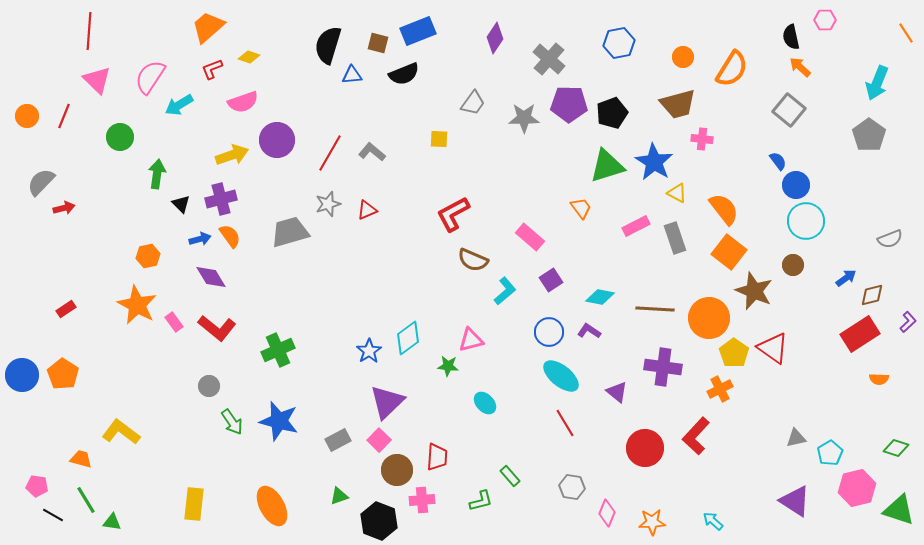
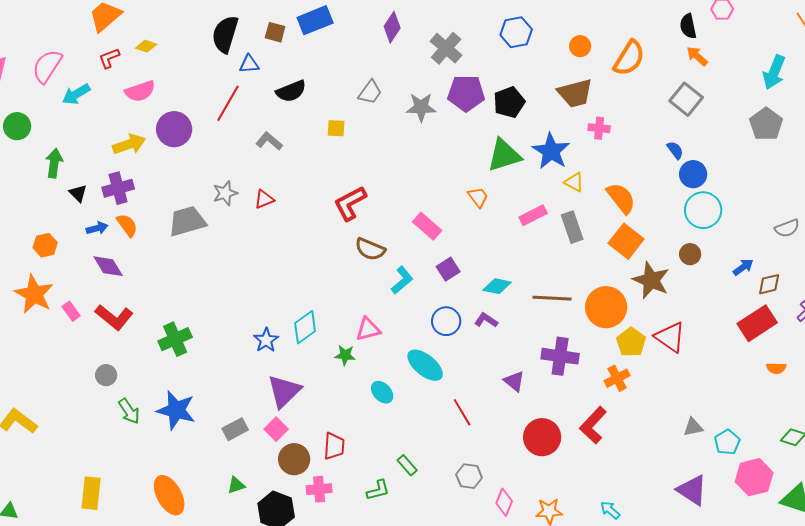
black semicircle: (404, 74) -> (291, 91), moved
red line: (330, 153) -> (228, 103), moved
cyan ellipse: (561, 376) -> (425, 365), moved

